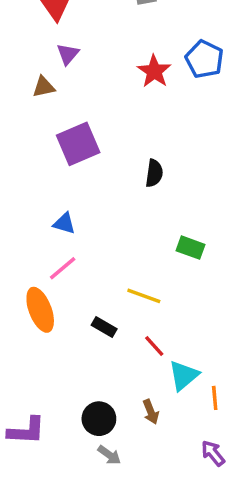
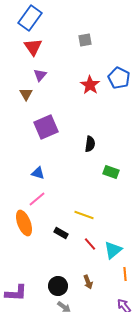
brown triangle: (44, 87) -> (26, 94), turned -48
green rectangle: (191, 248) -> (111, 172), moved
cyan triangle: (184, 375) -> (113, 250), moved

